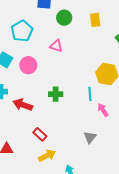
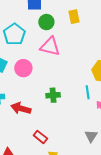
green circle: (64, 18) -> (46, 22), moved
yellow rectangle: (95, 20) -> (74, 17), moved
pink triangle: (56, 46) -> (50, 47), size x1.5

